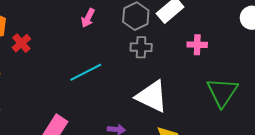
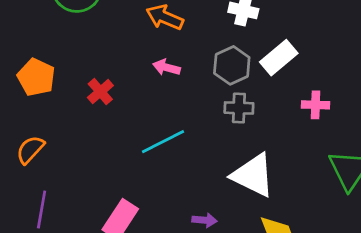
pink arrow: (88, 18) -> (166, 67), turned 78
red cross: (21, 43) -> (100, 92), moved

